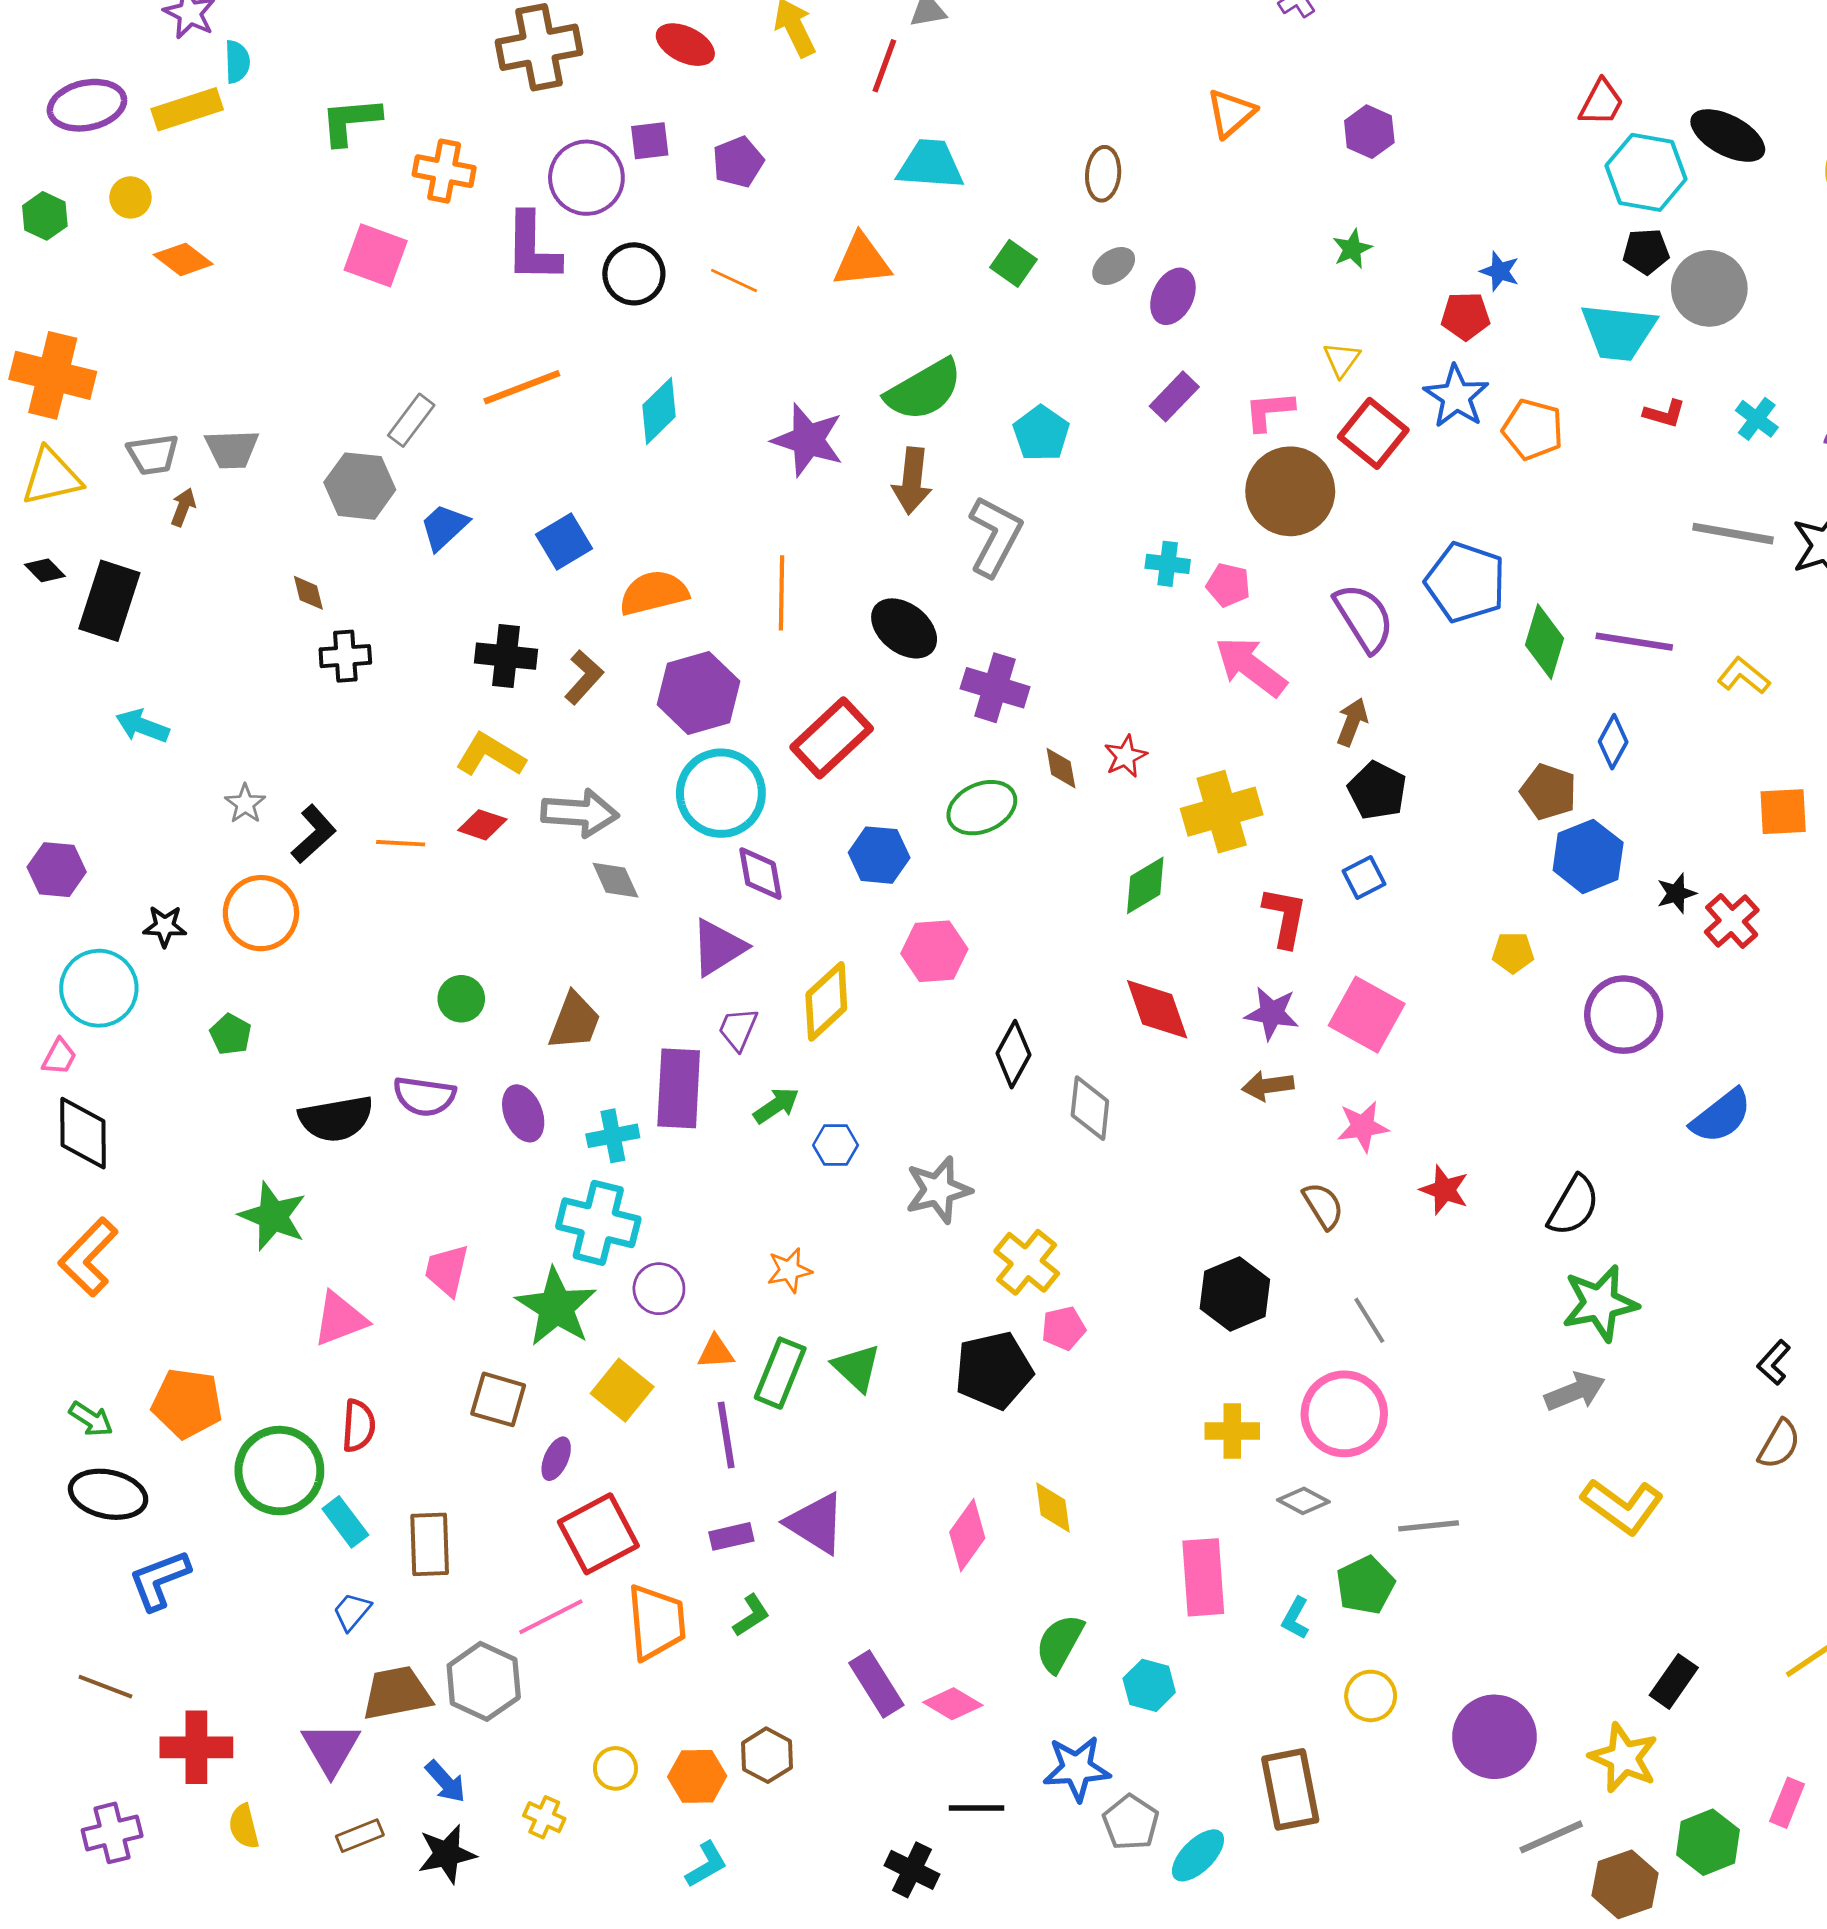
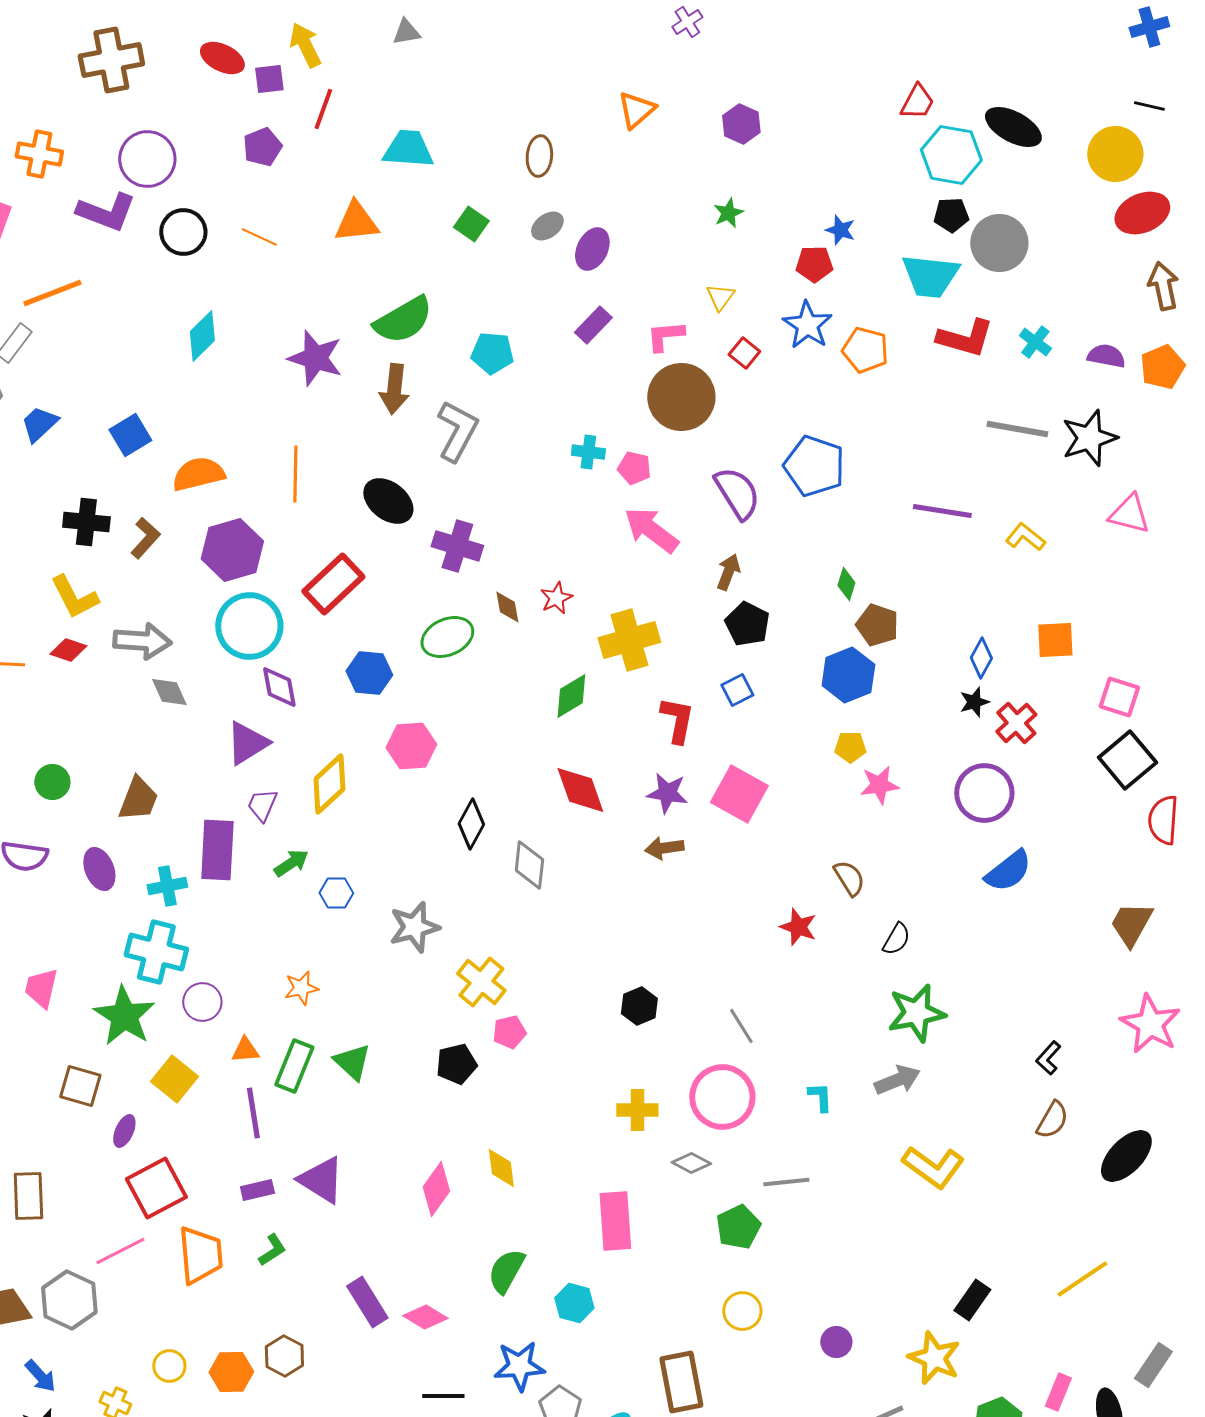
red line: (884, 66) -> (323, 109), moved
purple square: (650, 141) -> (269, 79), moved
purple L-shape: (532, 248) -> (106, 212), turned -70
orange line: (522, 387) -> (52, 293), moved
red L-shape: (1665, 414) -> (965, 338), size x1.8
cyan pentagon: (1041, 433) -> (492, 353), turned -30
red square: (1373, 433) -> (744, 353), size x0.6
green diamond: (1545, 642) -> (846, 584), moved, size x0.6
blue diamond: (1613, 742) -> (981, 658), moved
yellow L-shape: (490, 755) -> (74, 597), turned -148
blue hexagon: (1588, 856) -> (848, 675), moved
purple circle: (1624, 1015) -> (984, 793), moved
pink star: (1363, 1127) -> (879, 785), moved
brown semicircle: (1323, 1206) -> (849, 878), moved
black semicircle: (1574, 1206) -> (896, 939), size x0.7
black hexagon: (1235, 1294) -> (639, 1006), size x0.7
black pentagon: (994, 1370) -> (456, 1064), size x0.7
cyan L-shape: (1295, 1618) -> (820, 1097), moved, turned 148
purple circle: (1494, 1737) -> (836, 1342), size x0.5

